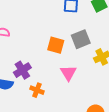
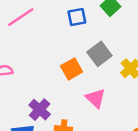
orange square: (56, 45) -> (72, 69), turned -30

